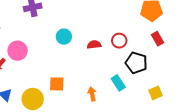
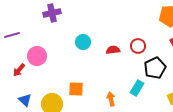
black pentagon: (136, 63) -> (155, 68), turned 30
cyan rectangle: (118, 83) -> (137, 88), turned 63

